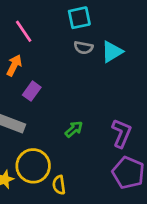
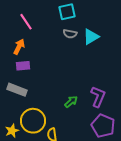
purple rectangle: (32, 91) -> (23, 66), moved, turned 48
green arrow: (74, 129) -> (71, 102), moved

